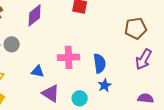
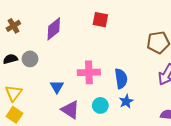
blue triangle: (38, 71) -> (57, 87), turned 48
cyan circle: (80, 98) -> (100, 105), moved

